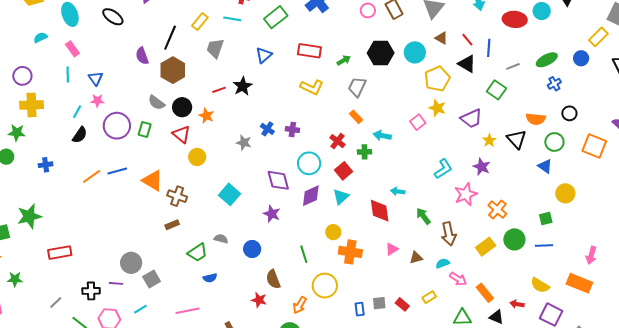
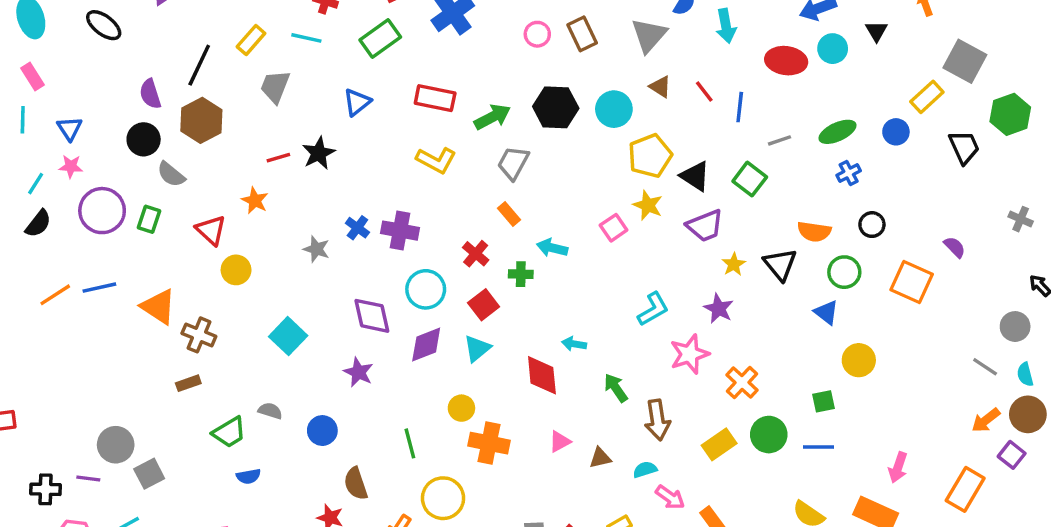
green arrow: (344, 60) -> (492, 117), size x1.5
black triangle: (467, 64) -> (695, 176), moved
black circle: (182, 107) -> (144, 139), moved
purple cross: (292, 129) -> (400, 231), size x1.5

